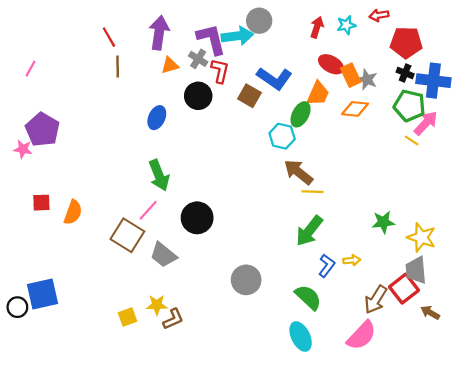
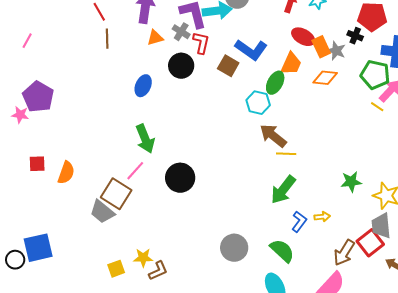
black cross: (405, 73) -> (355, 36), moved
gray trapezoid: (163, 255) -> (102, 212), moved
gray circle: (246, 280) -> (234, 248), moved

